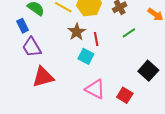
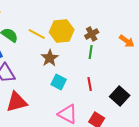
green line: (129, 33) -> (91, 52), moved, turned -48
red line: (96, 39) -> (90, 84), moved

